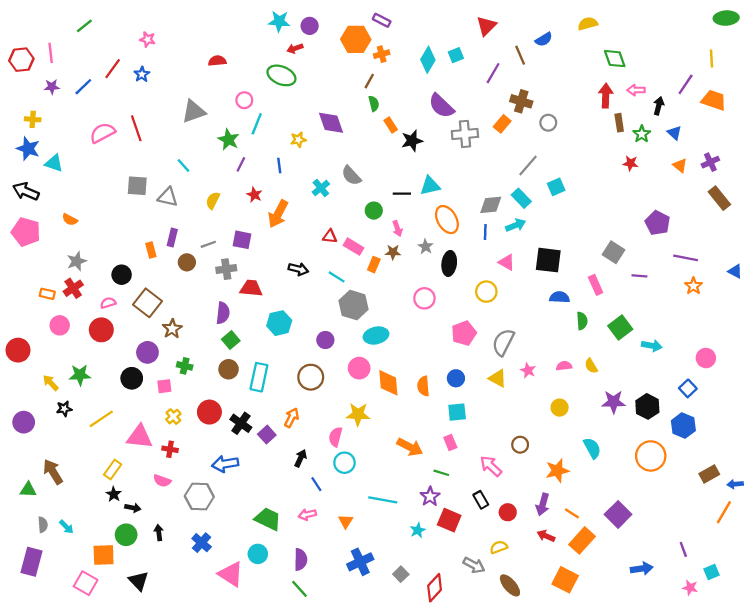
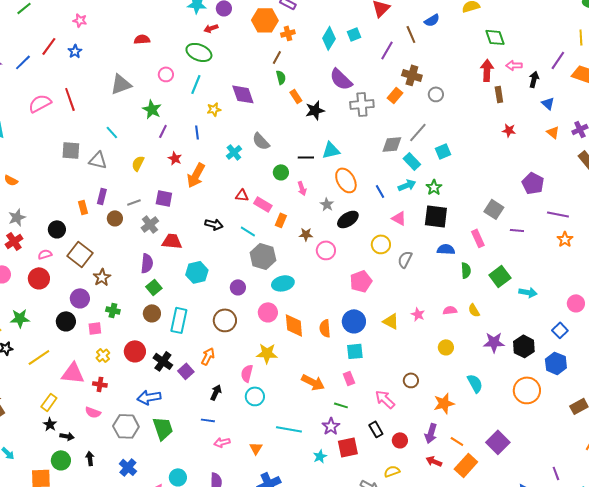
cyan line: (257, 124) -> (196, 84), moved
green star: (642, 134) -> (434, 187), moved
gray diamond: (491, 205) -> (392, 144), moved
blue line: (485, 232) -> (380, 191), turned -32
brown star: (393, 252) -> (306, 234), moved
black ellipse: (449, 263) -> (348, 219), turned 50
gray cross: (226, 269) -> (150, 224), turned -30
gray semicircle: (503, 342) -> (405, 259), moved, size x0.7
blue circle: (456, 378) -> (354, 321), size x1.5
blue line: (316, 484) -> (208, 420), moved, turned -48
green trapezoid: (268, 519) -> (163, 428), moved, turned 45
red square: (449, 520) -> (348, 447), turned -35

